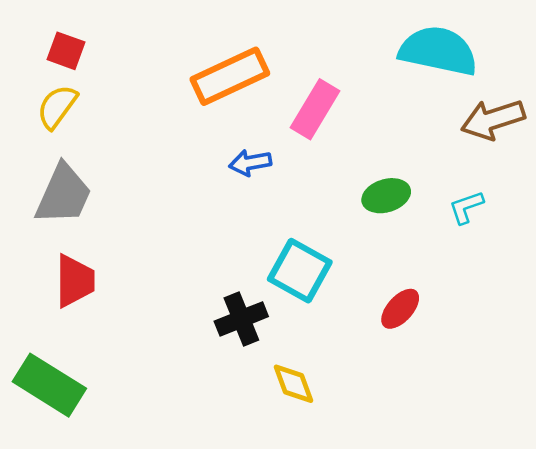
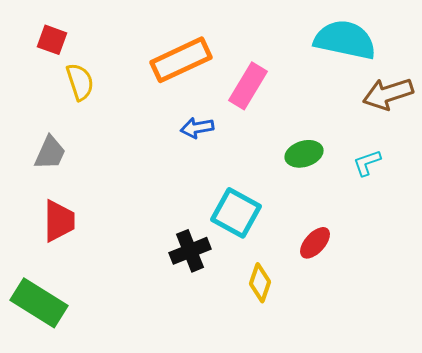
yellow semicircle: (57, 107) -> (80, 82), moved, turned 126
gray trapezoid: (63, 194) -> (50, 153), size x0.7
yellow diamond: (293, 384) -> (260, 283), moved, turned 39

